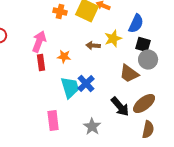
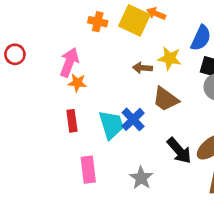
yellow star: (113, 39) -> (170, 58), turned 30
orange star: (64, 57) -> (77, 83), moved
red rectangle: (41, 63) -> (72, 121), moved
brown trapezoid: (129, 74) -> (166, 99), moved

